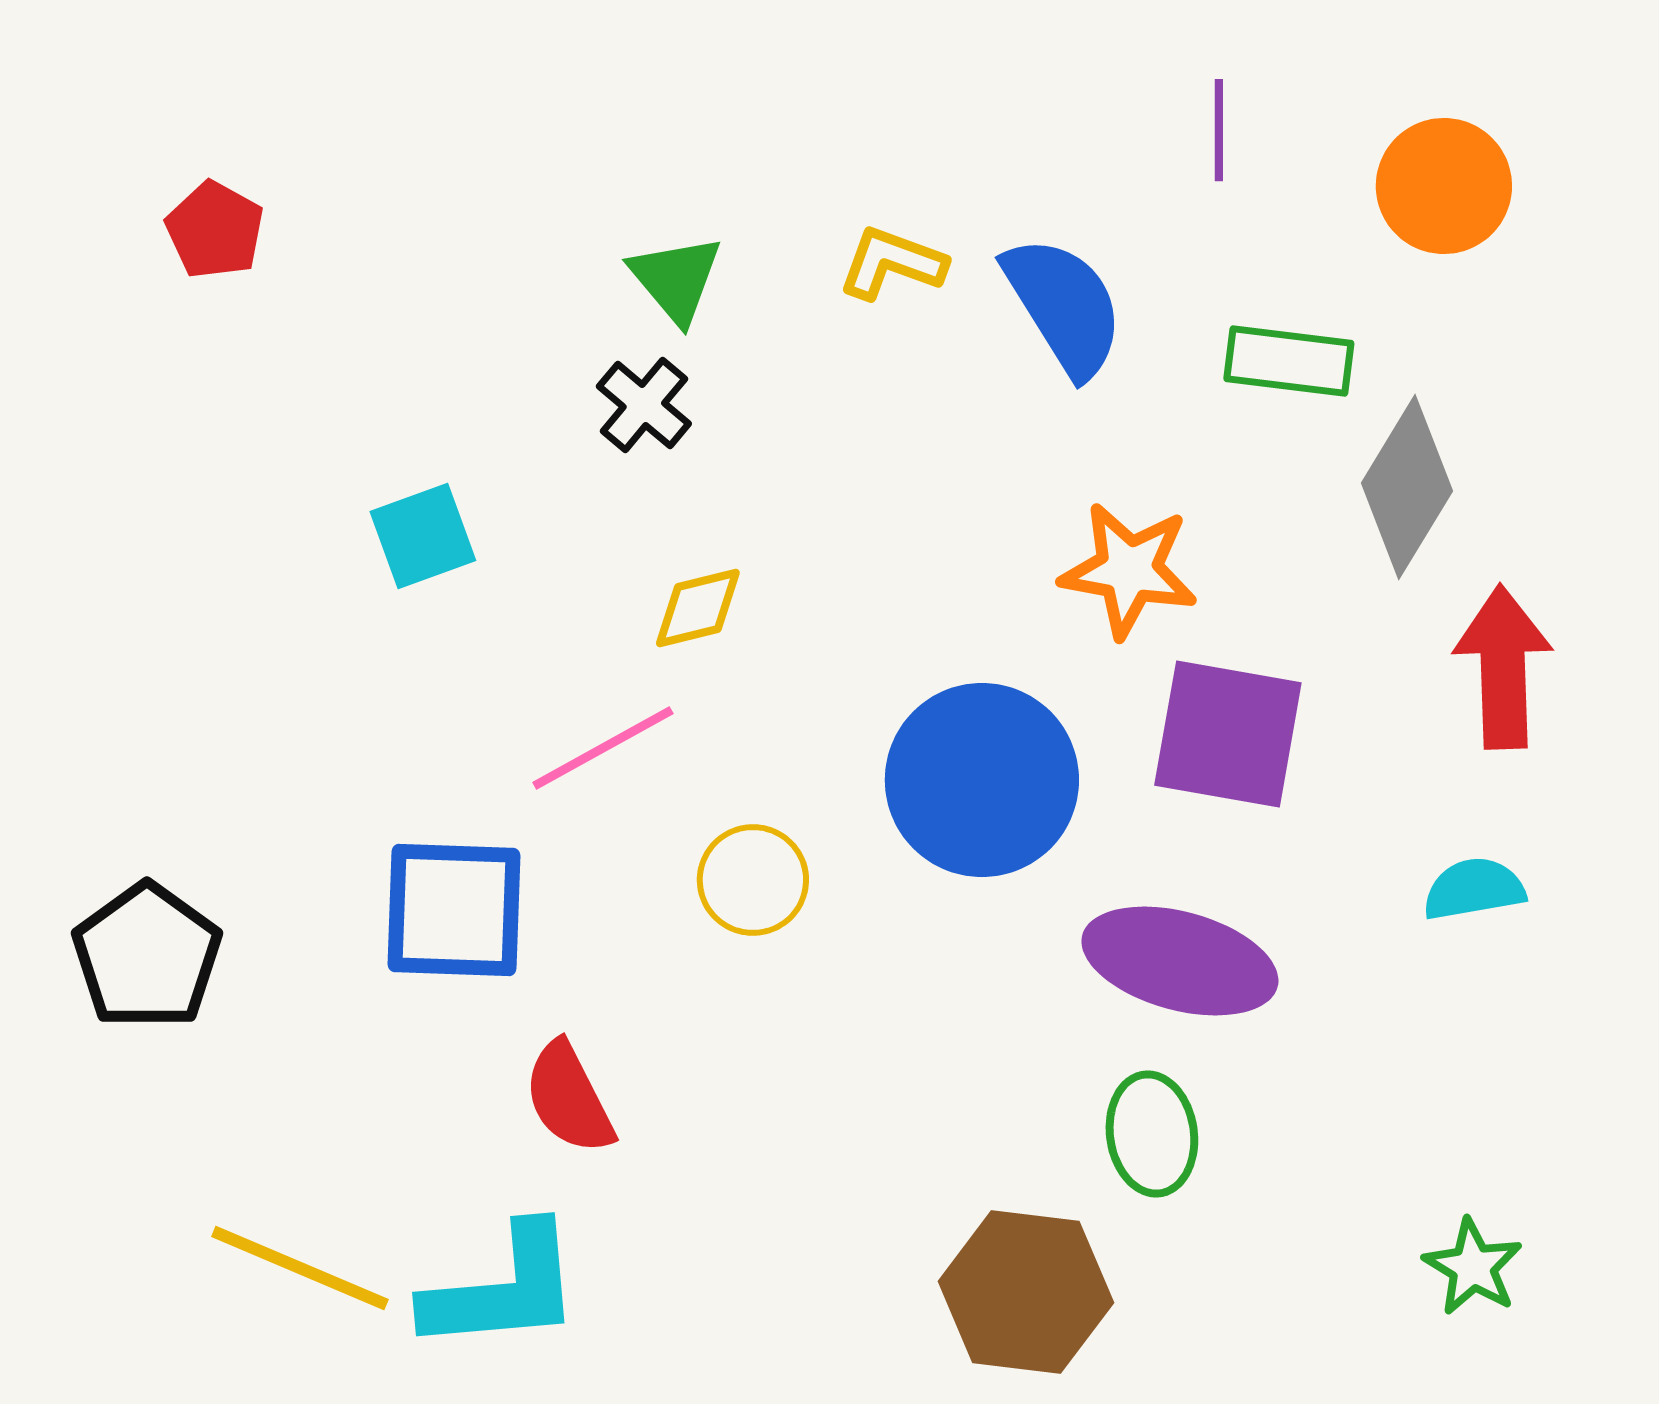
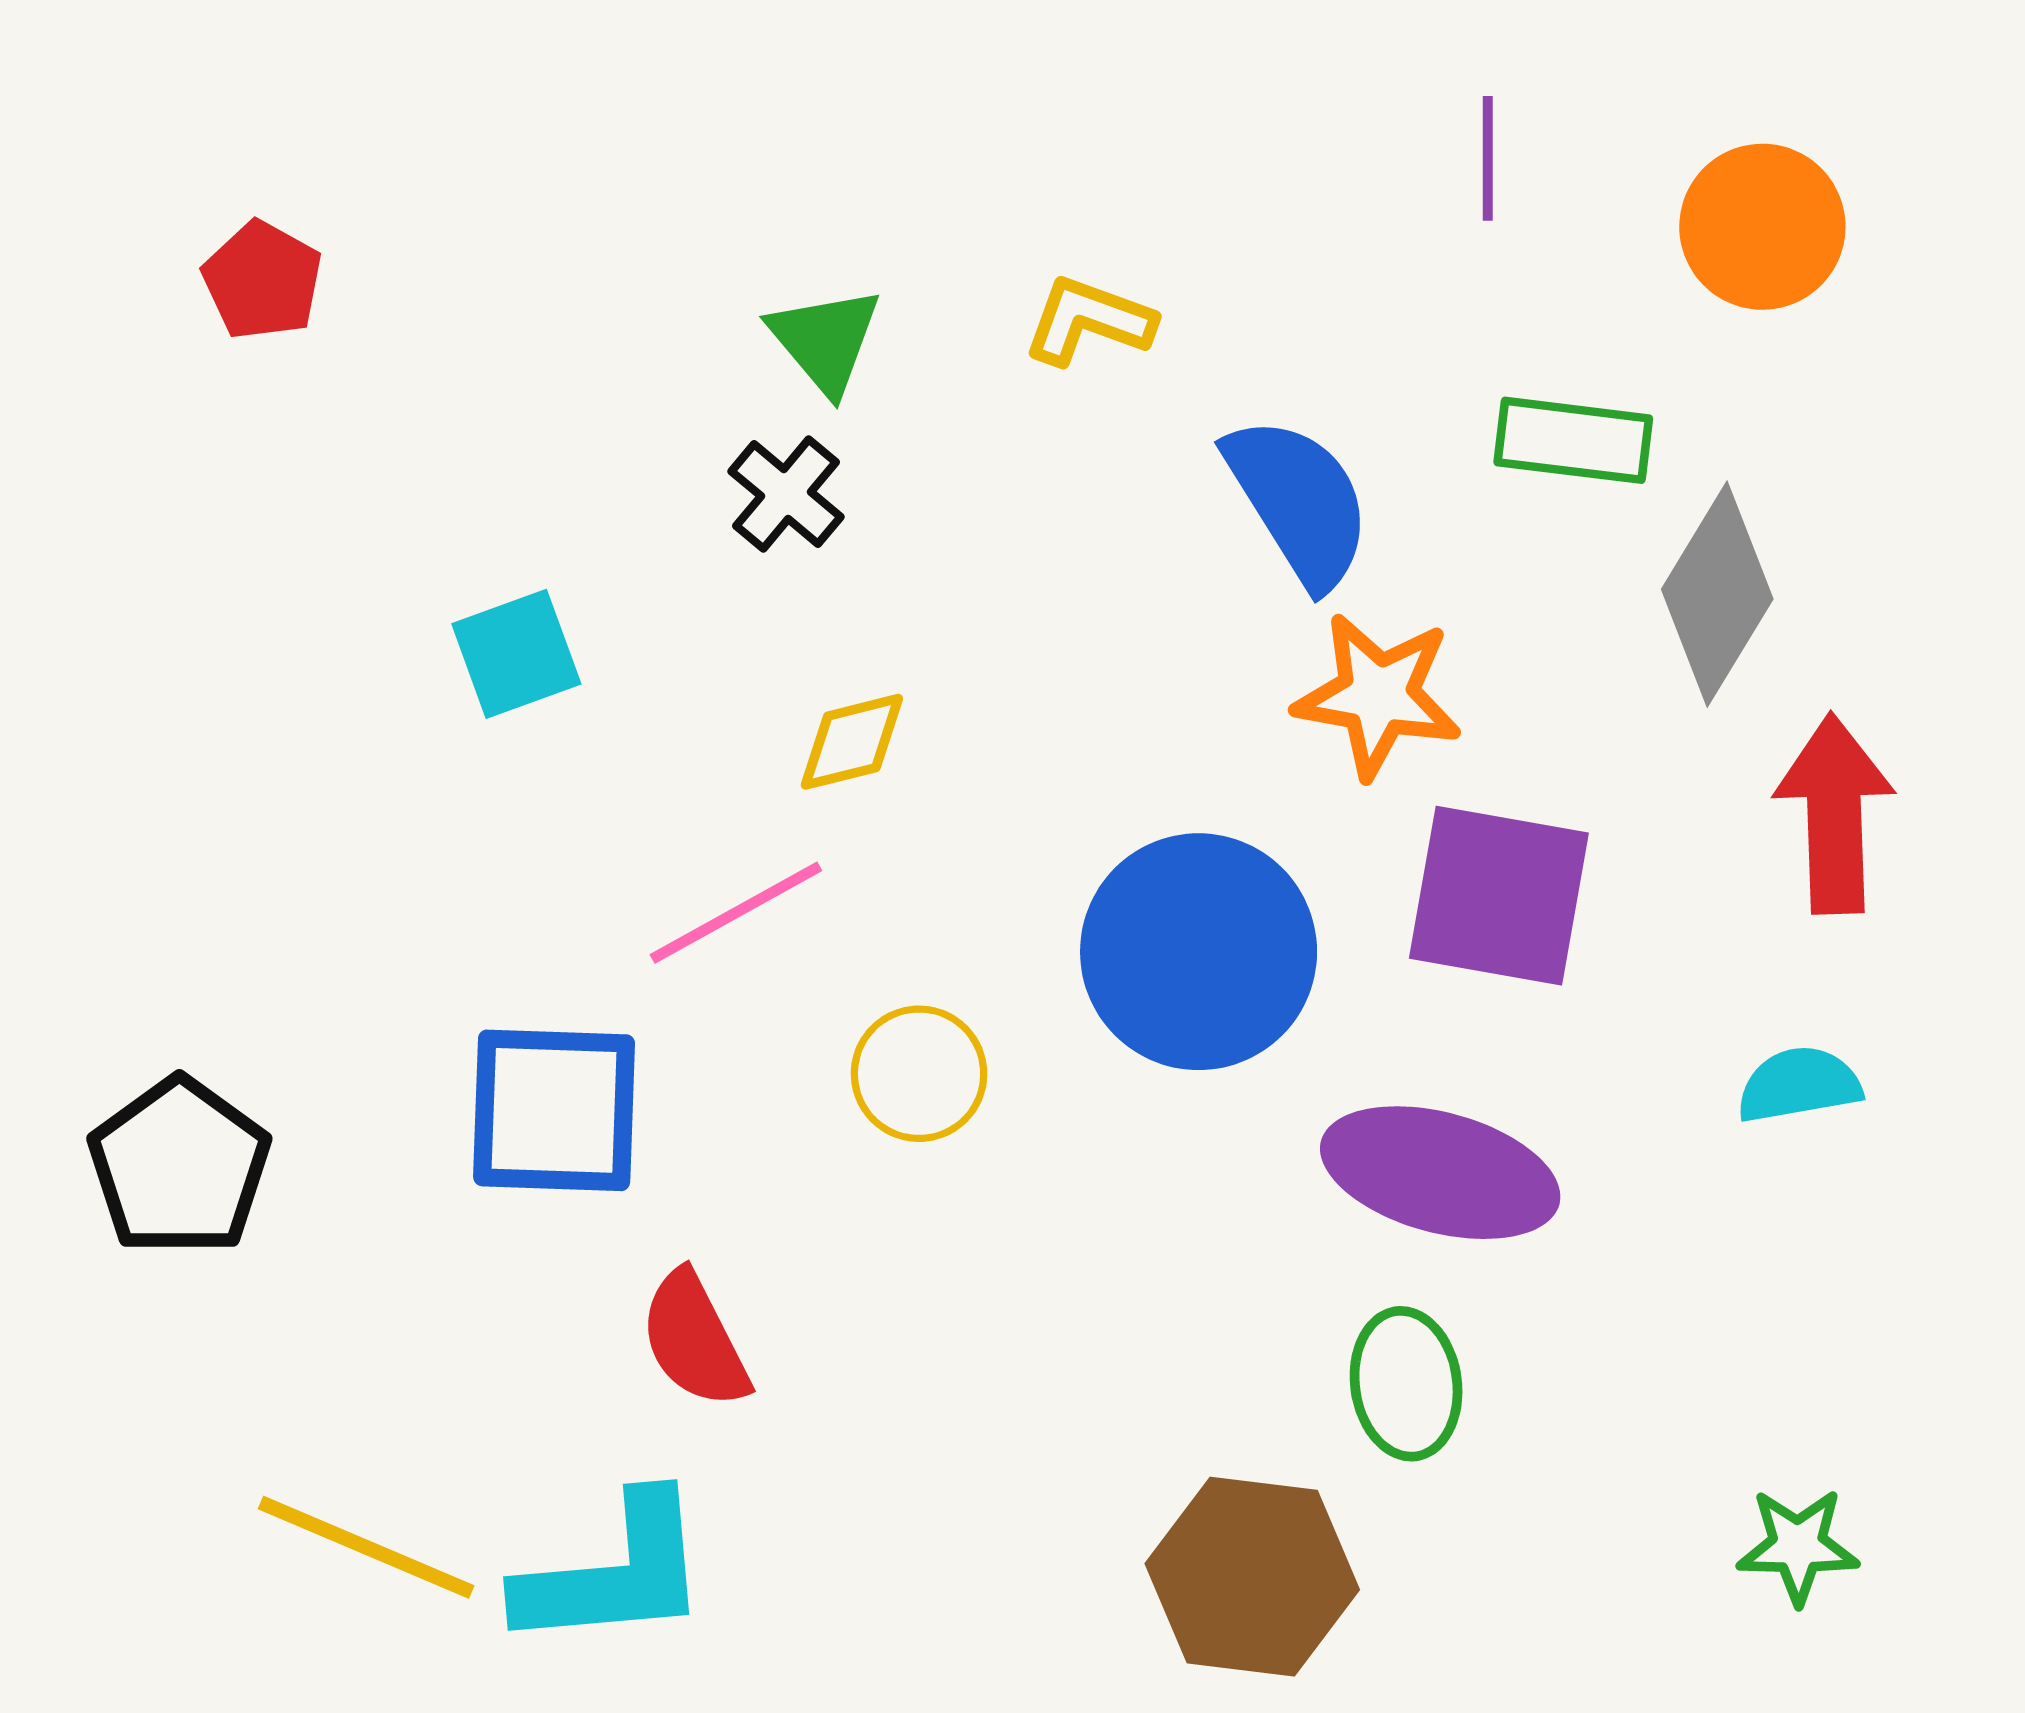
blue semicircle: (1064, 306) -> (1299, 501), moved
green star: (1473, 1267) -> (1798, 1546), turned -30

